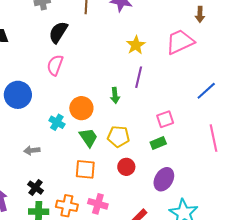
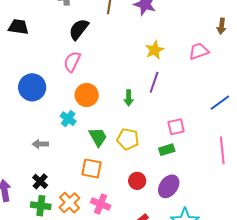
pink trapezoid: (180, 42) -> (199, 51), size x0.7
orange circle: (81, 108) -> (87, 95), moved
red circle: (126, 167) -> (137, 181), moved
orange cross: (67, 206) -> (69, 203), turned 30

